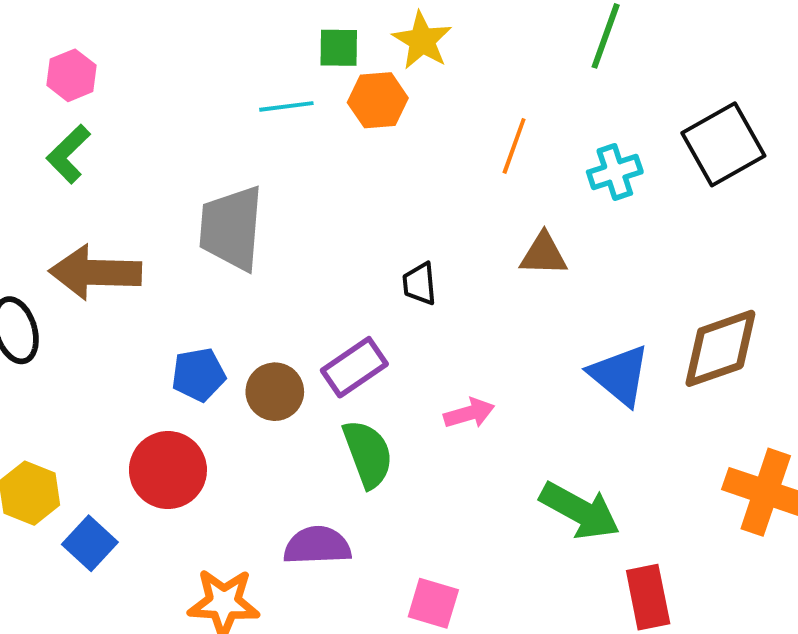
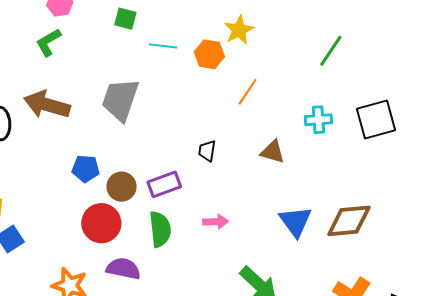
green square: (339, 48) -> (125, 19), moved
orange line: (514, 146) -> (248, 92), moved
red circle: (168, 470) -> (101, 223), moved

